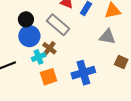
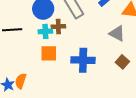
brown cross: (49, 48) -> (58, 27), turned 32

